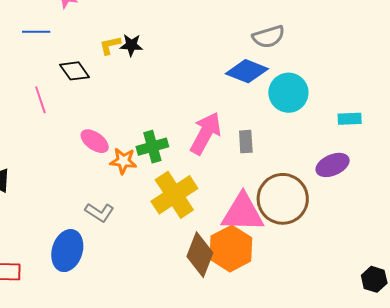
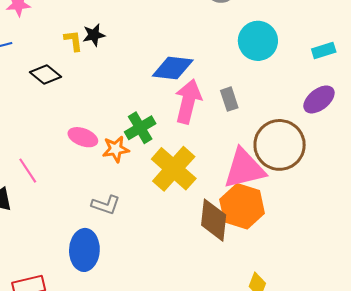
yellow L-shape: (110, 45) -> (73, 41), turned 110
blue diamond: (247, 71) -> (173, 68), moved
pink line: (40, 100) -> (28, 171), moved

